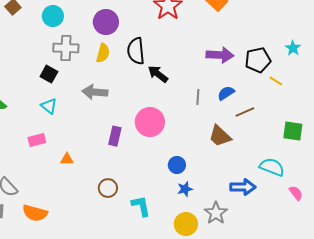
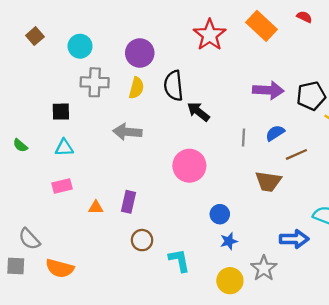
black square: (49, 74) -> (61, 112), moved, turned -30
cyan triangle: (49, 106) -> (64, 148), moved, turned -42
purple rectangle: (115, 136) -> (128, 202), moved
brown trapezoid: (220, 136) -> (268, 181), turned -35

